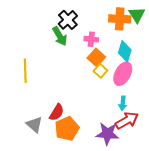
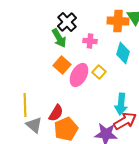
orange square: (96, 57) -> (62, 65), moved
yellow line: (25, 71) -> (25, 105), moved
pink ellipse: (123, 74) -> (79, 75), moved
cyan arrow: (123, 103) -> (121, 104), size x1.5

